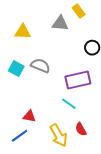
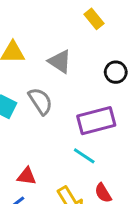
gray triangle: (60, 23) -> (60, 61), moved, turned 30
gray semicircle: (40, 66) -> (40, 101), turned 36

